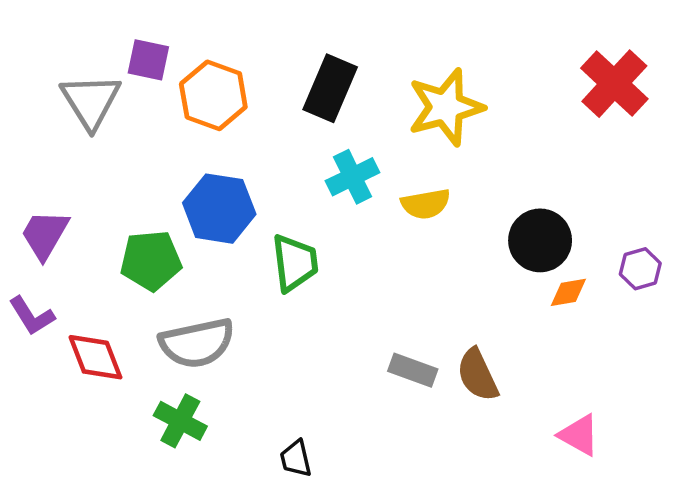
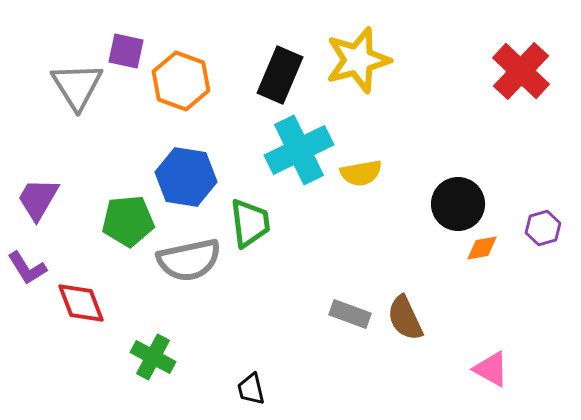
yellow star: (446, 107) -> (358, 60), moved
cyan cross: (353, 177) -> (299, 150), size x1.5
gray semicircle: (197, 343) -> (189, 260), moved

